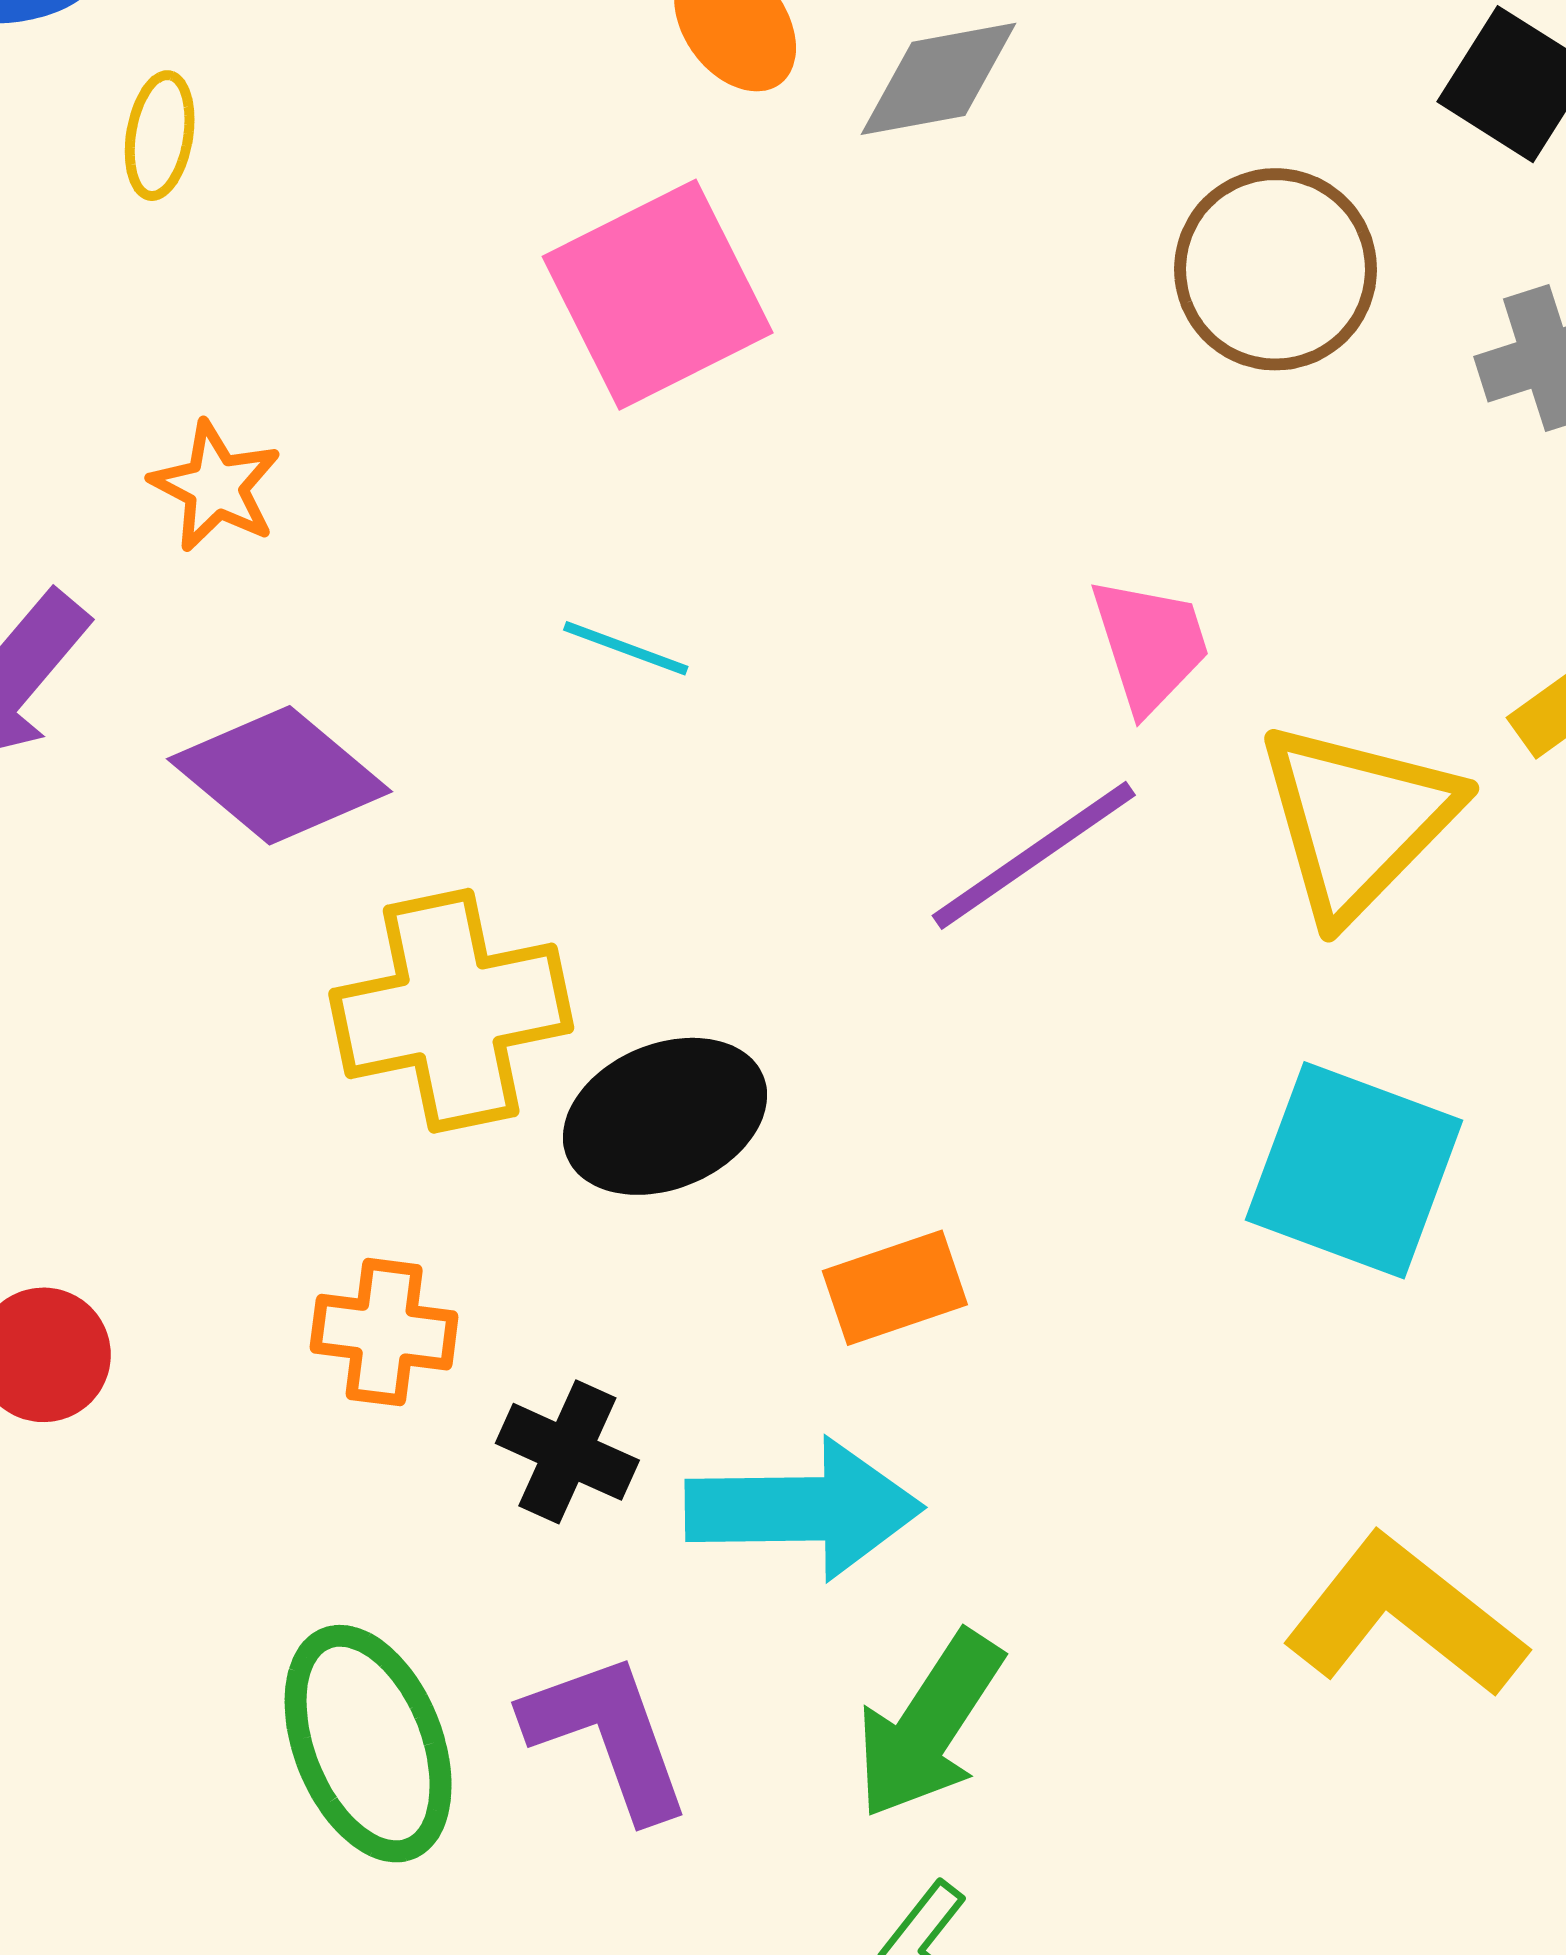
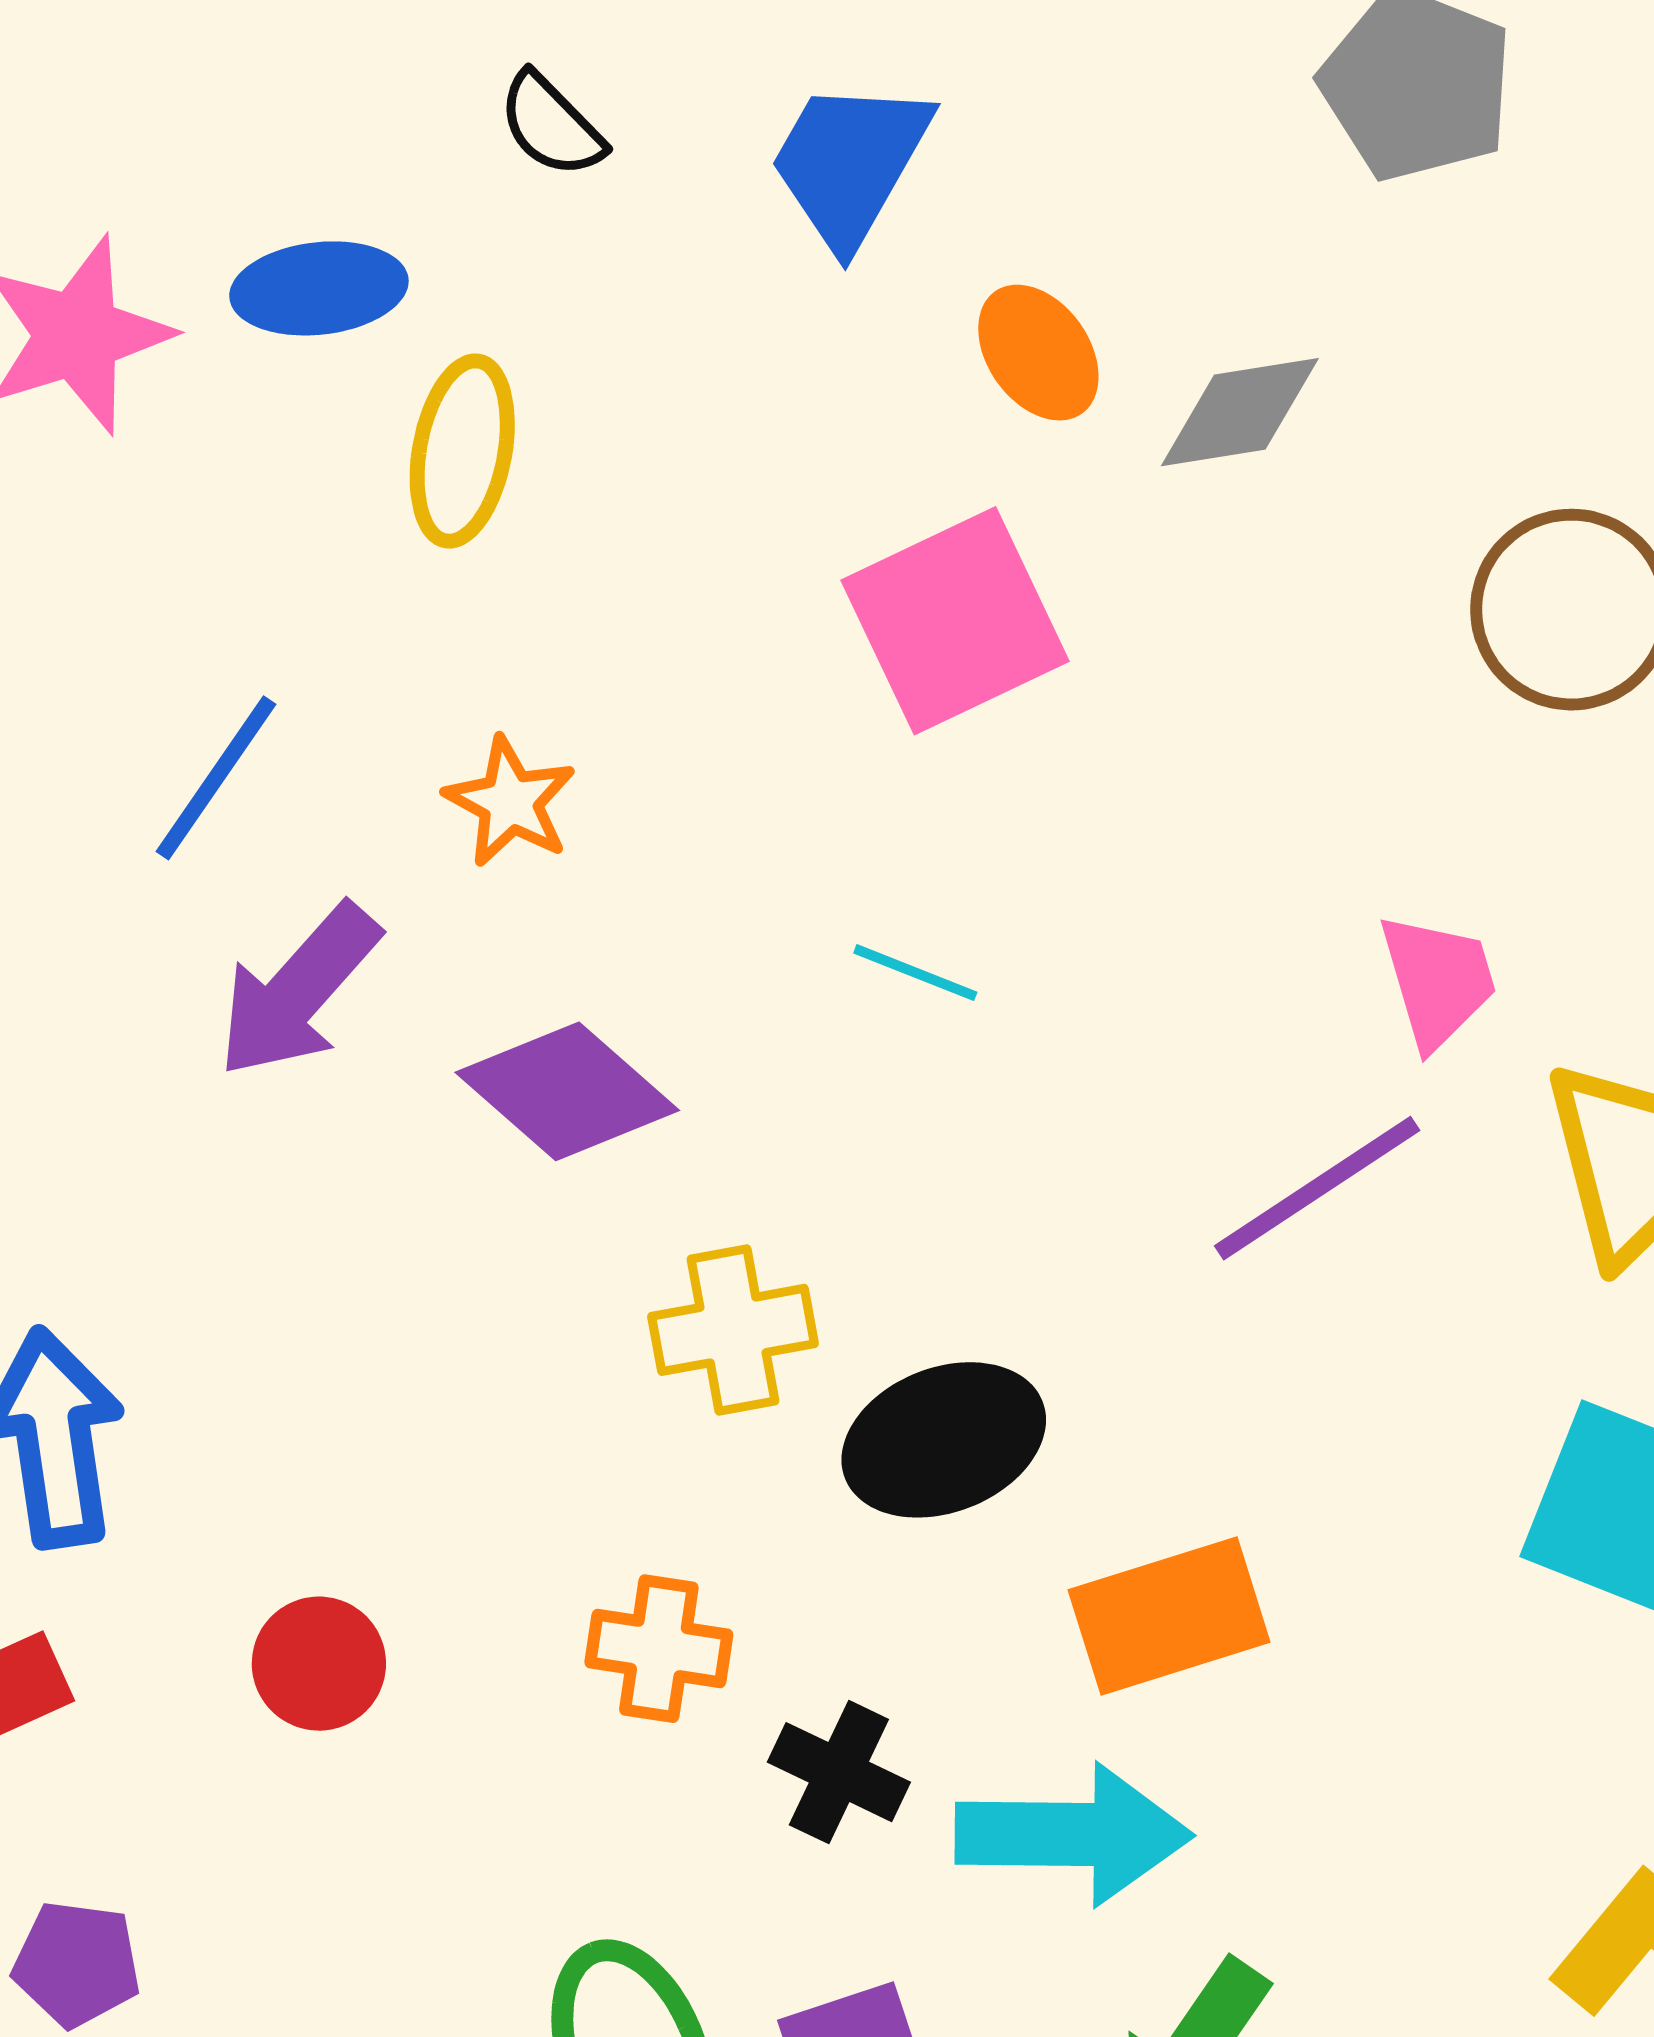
yellow ellipse: (160, 136) -> (462, 451), size x1.5
yellow cross: (451, 1011) -> (733, 1330), size x0.7
orange rectangle: (895, 1288) -> (1169, 1616), size x1.4

